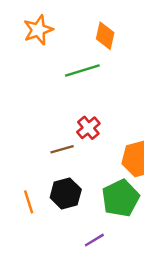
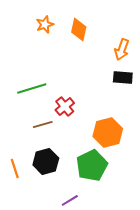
orange star: (38, 30) -> (45, 24), moved, size x0.7
green line: (82, 70) -> (32, 88), moved

